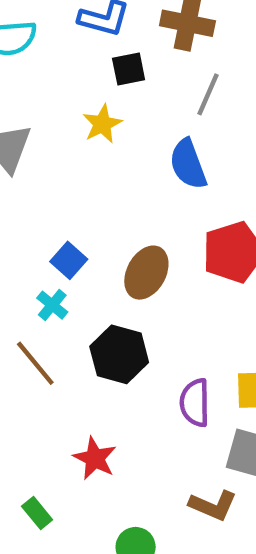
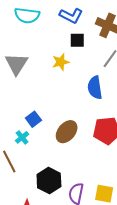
black hexagon: (119, 354) -> (49, 181), moved

